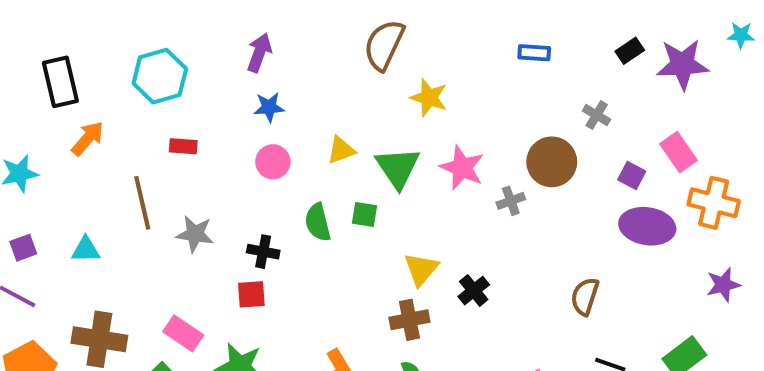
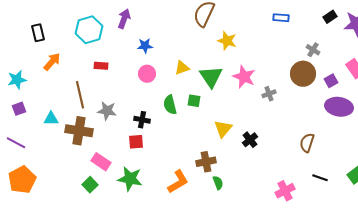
purple arrow: (259, 53) -> (124, 19), moved
black rectangle: (60, 82) -> (38, 33), size x0.7
brown circle: (552, 162) -> (303, 74), moved
purple square: (632, 175) -> (331, 81), turned 32
purple square: (23, 248) -> (19, 109), moved
brown cross: (409, 320) -> (206, 162), moved
brown cross: (99, 339) -> (79, 131), moved

